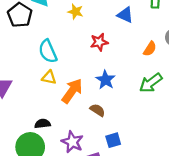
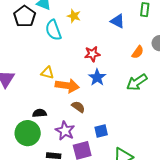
red star: (99, 42) -> (92, 54), moved
cyan semicircle: (48, 51) -> (53, 30), moved
orange arrow: (72, 91) -> (67, 86), turned 60
brown semicircle: (97, 110) -> (78, 107), moved

